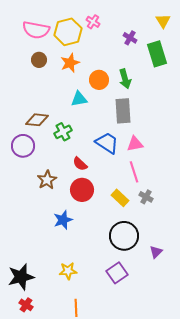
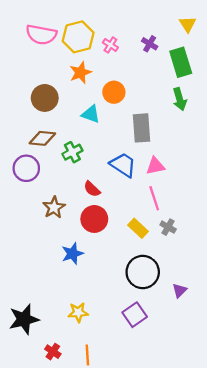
pink cross: (93, 22) -> (110, 45), moved
brown circle: (39, 60) -> (45, 98), moved, size x1.5
green arrow: (125, 79) -> (180, 99), moved
cyan triangle: (79, 99) -> (91, 114), turned 30
red cross: (26, 305) -> (53, 352), moved

